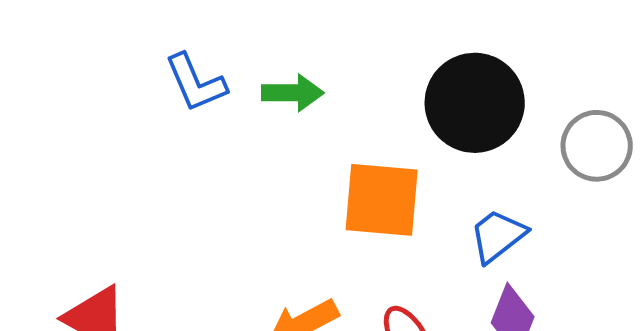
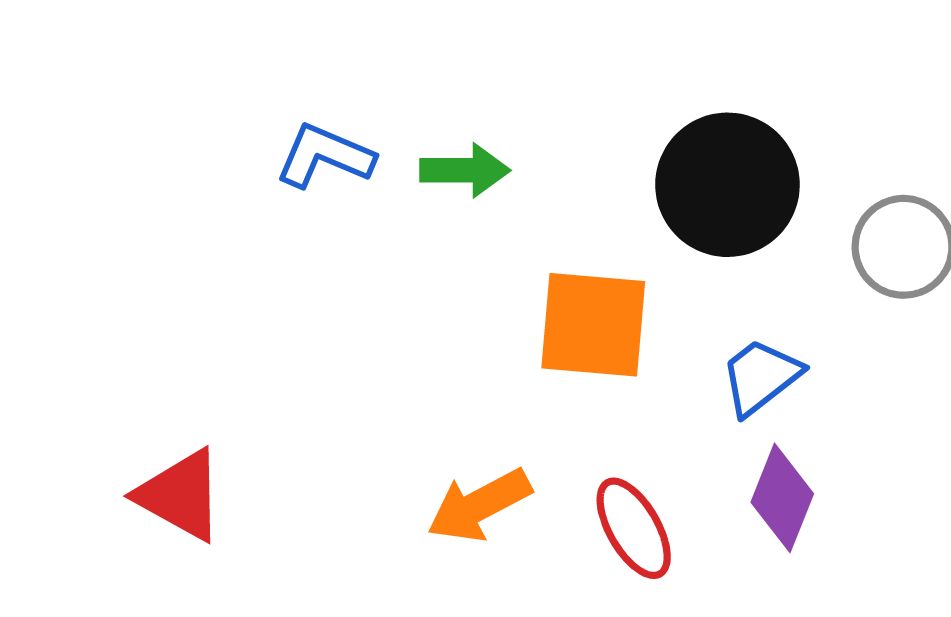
blue L-shape: (196, 83) -> (325, 156), turned 136

